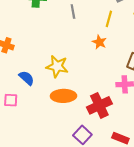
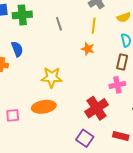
blue semicircle: (27, 78) -> (17, 49), moved, turned 35
orange ellipse: (63, 96) -> (44, 107), moved

